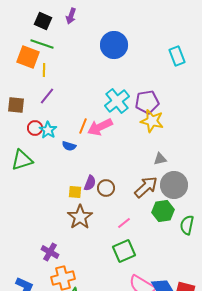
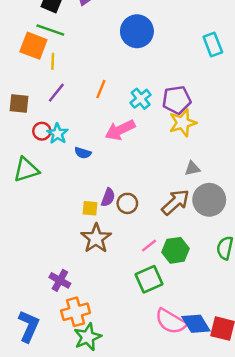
cyan cross: (117, 101) -> (141, 99), size x0.7
yellow star: (152, 121) -> (183, 123), turned -30
orange line: (83, 126) -> (101, 89), moved
green hexagon: (163, 211) -> (175, 250), moved

